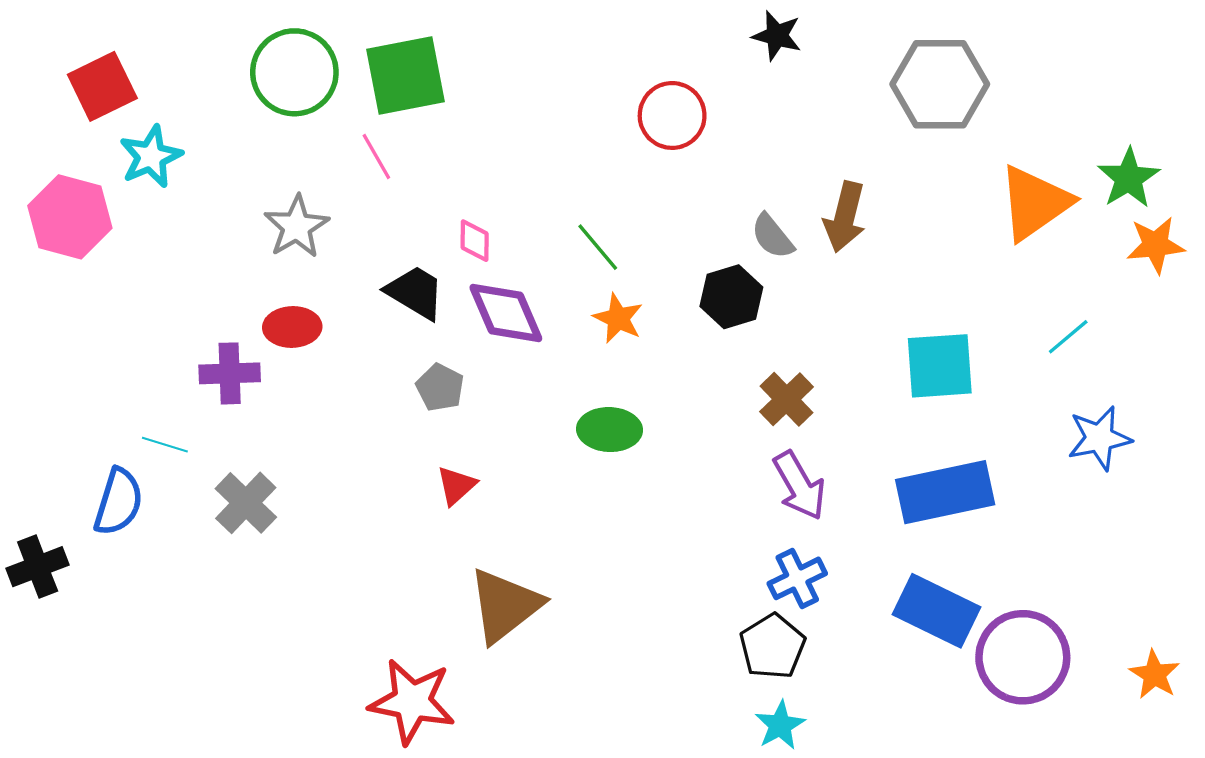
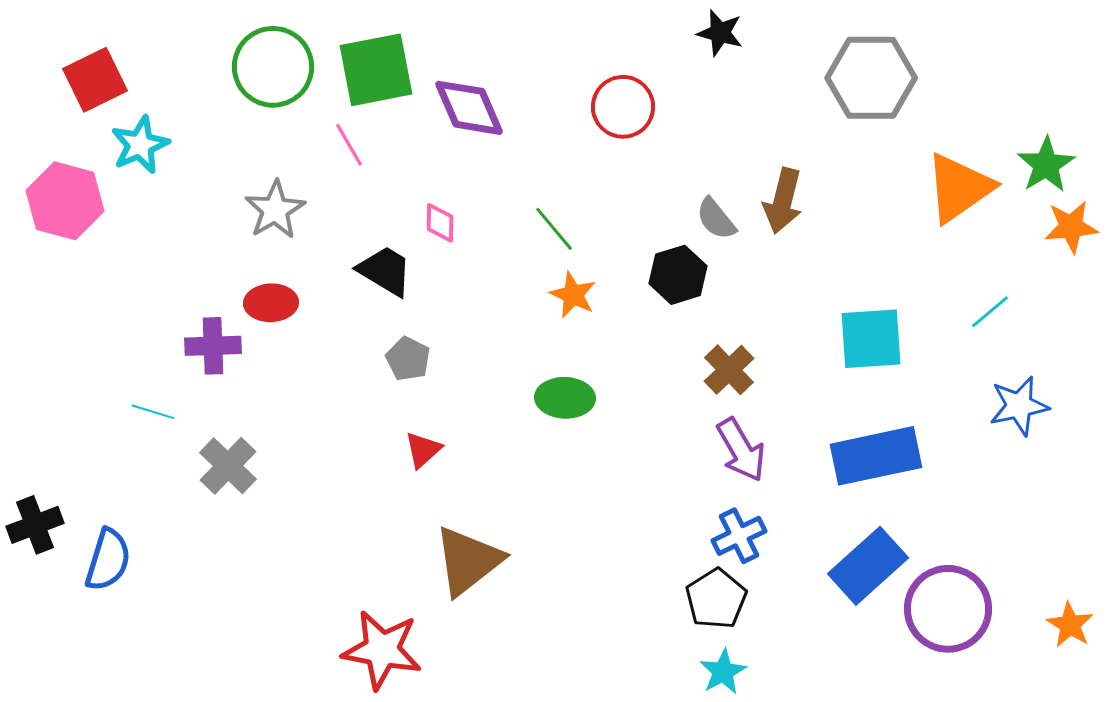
purple diamond: (506, 313) -> (469, 108), moved
blue semicircle: (118, 502) -> (108, 560), moved
blue rectangle: (937, 611) -> (868, 566), turned -68

